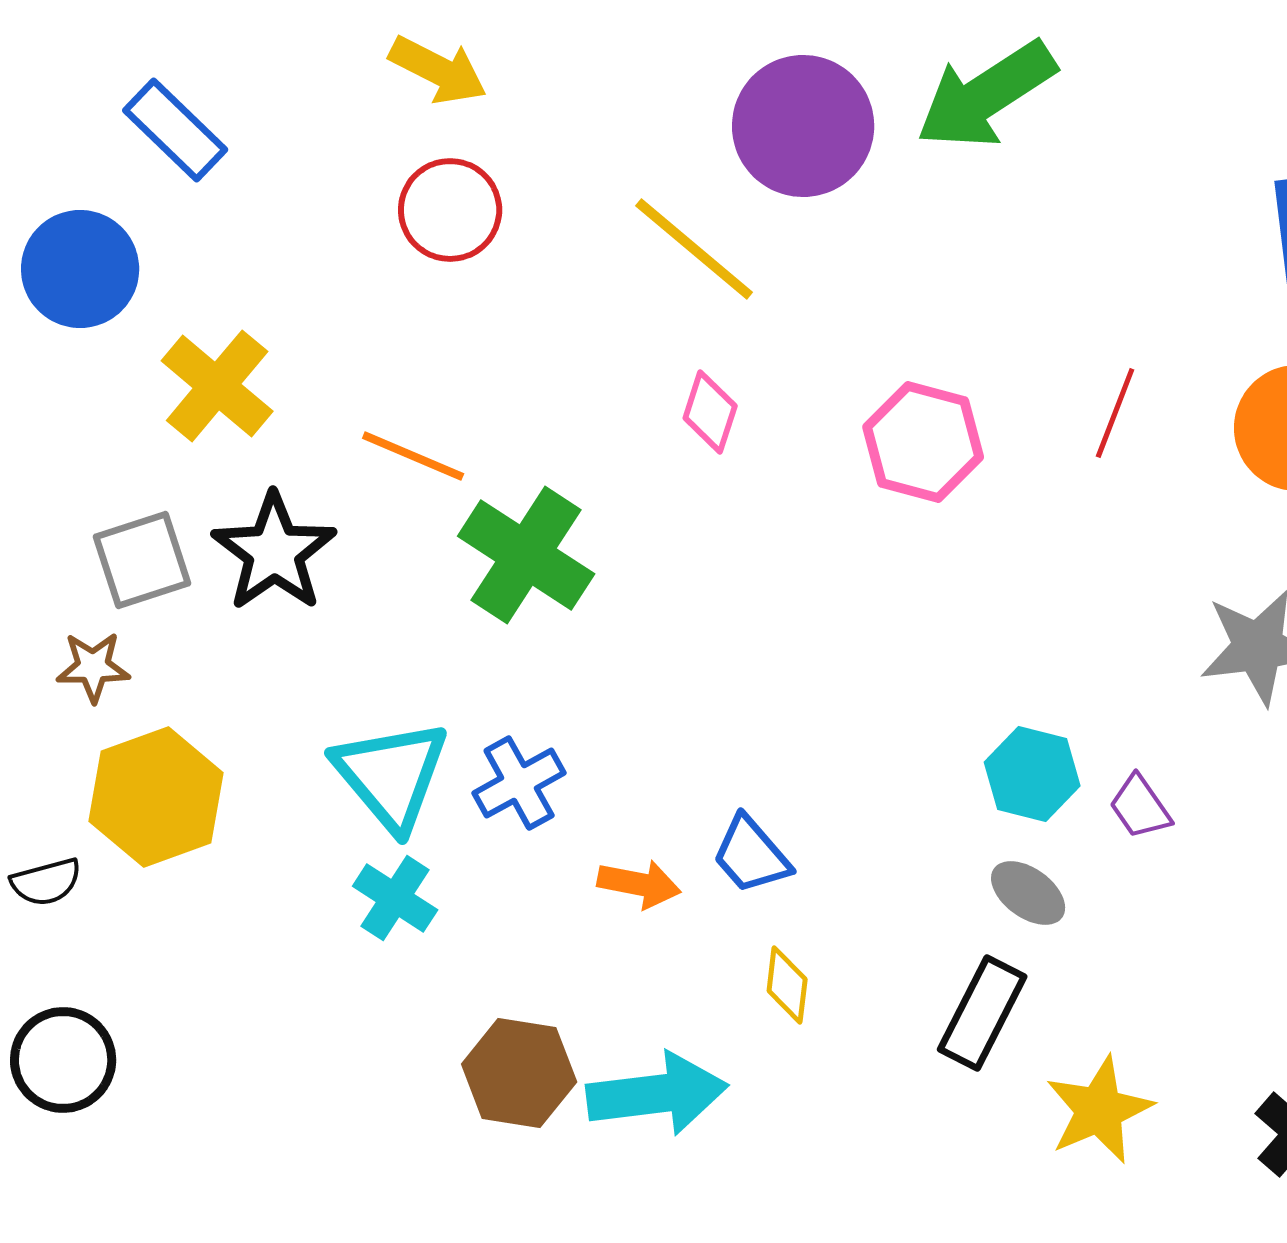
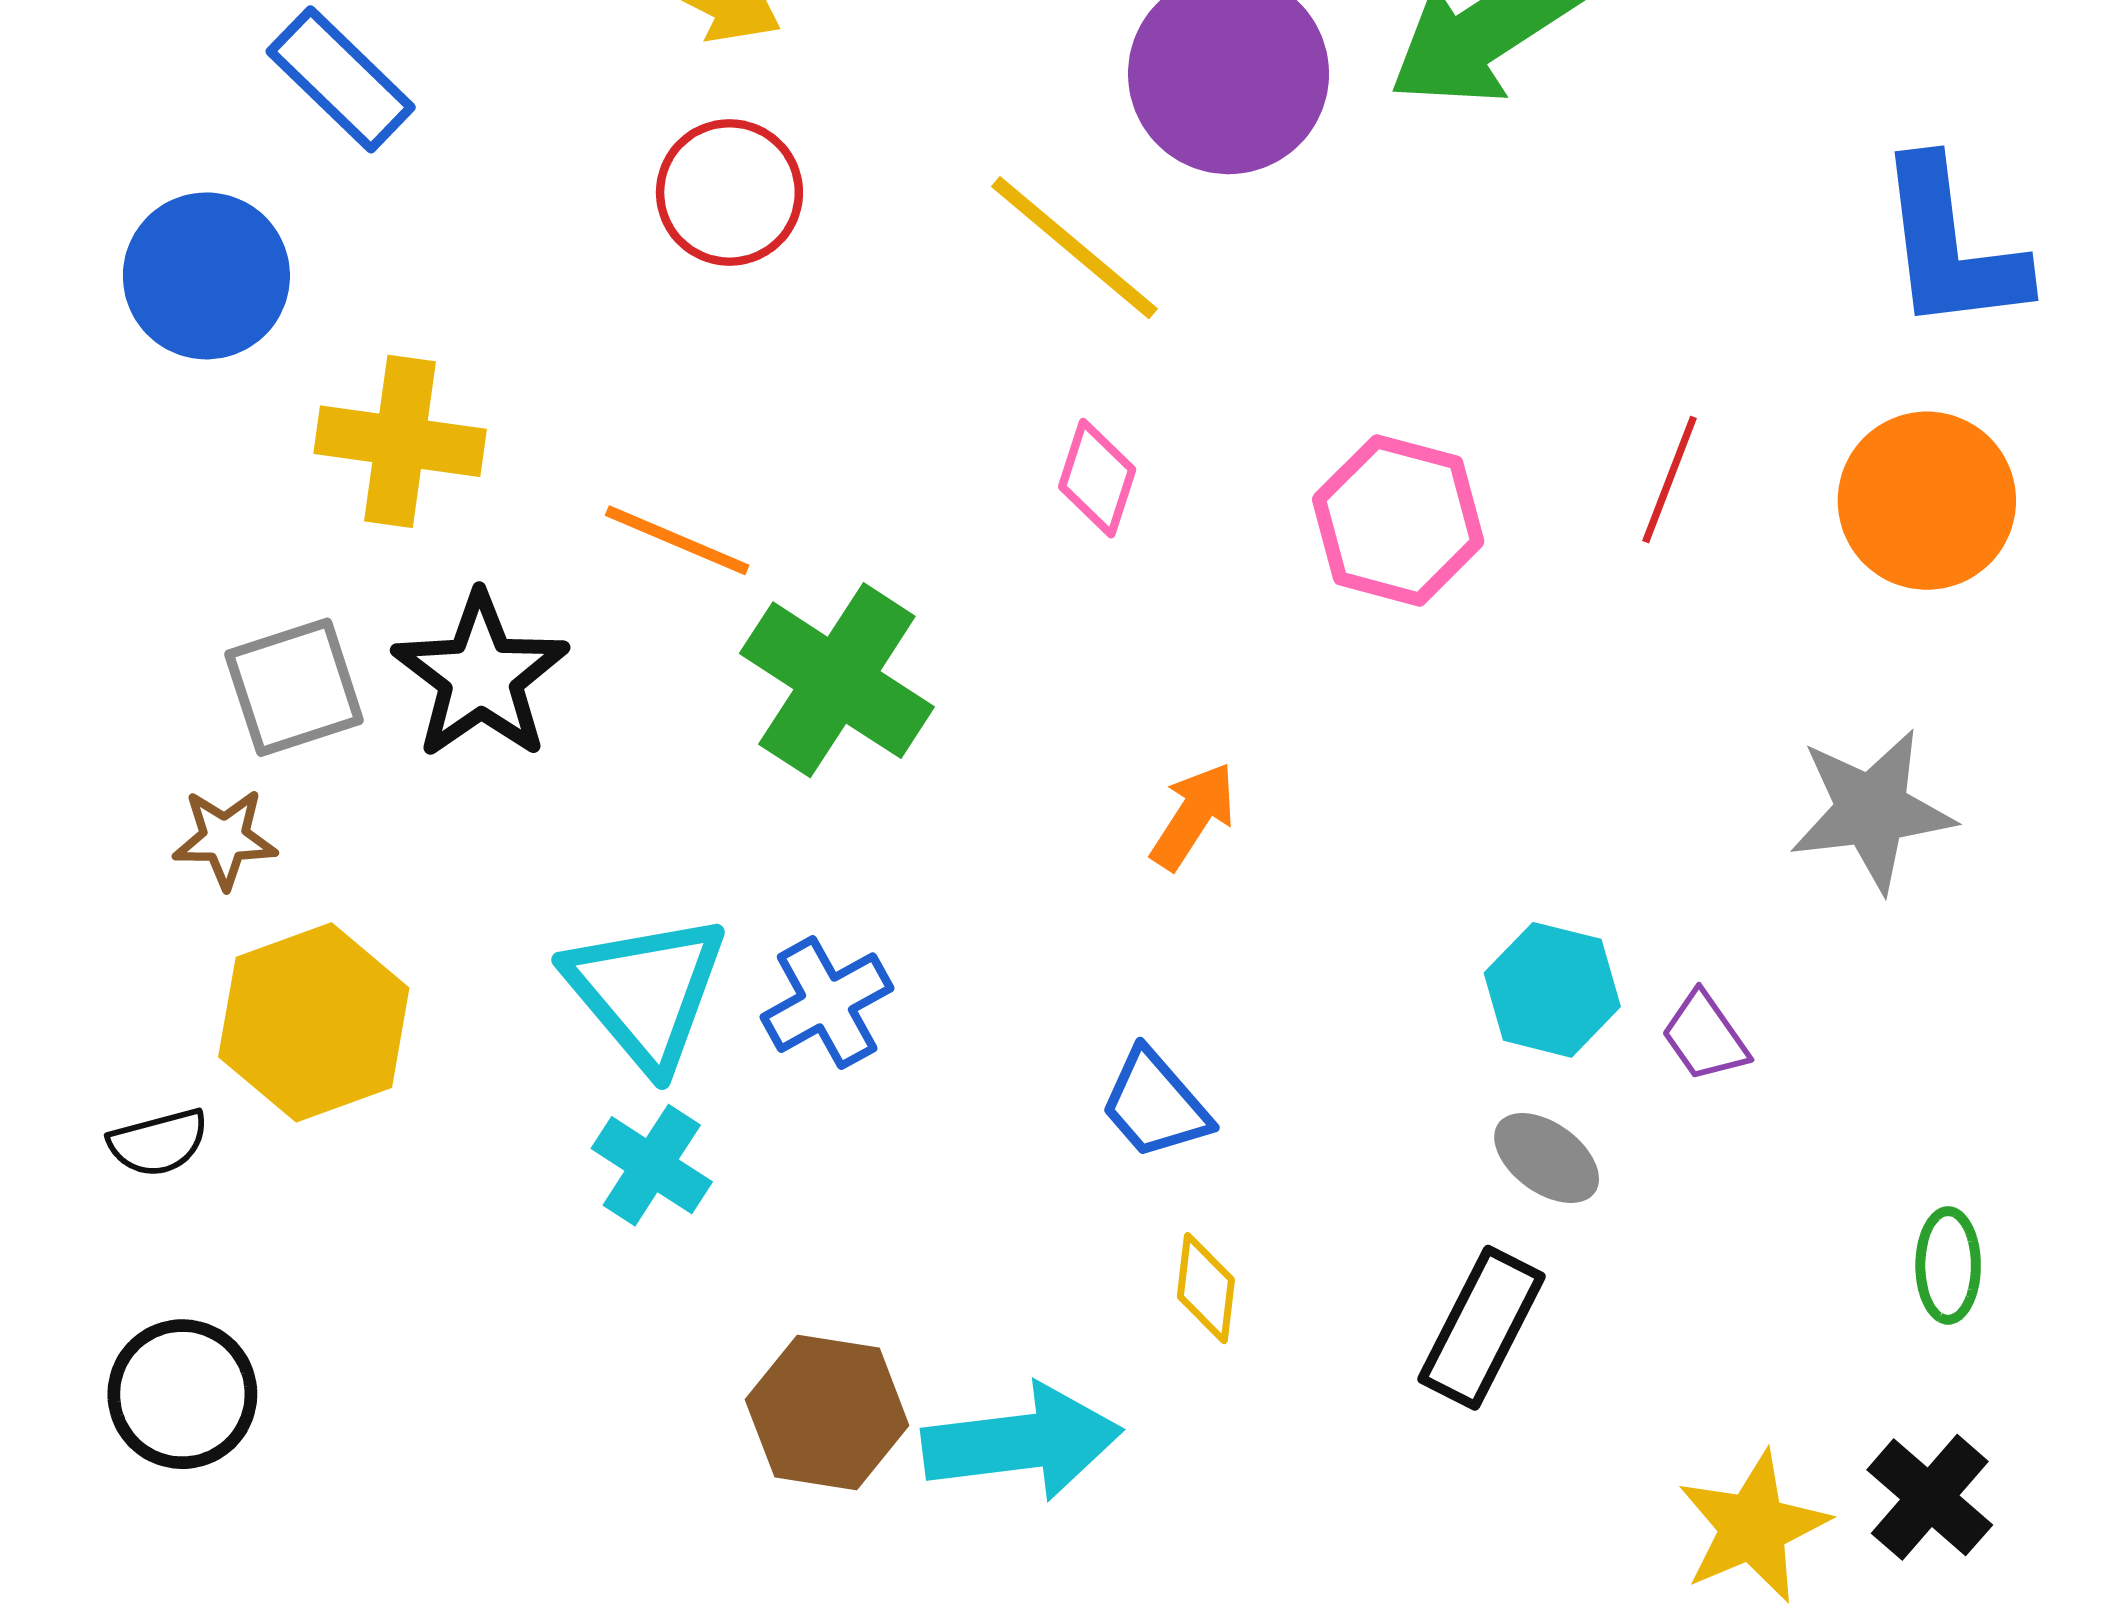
yellow cross: (217, 386) -> (400, 441), turned -32
orange arrow: (639, 884) -> (1193, 816), moved, turned -68
yellow star: (1099, 1110) -> (1753, 1527), moved

